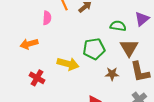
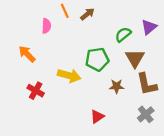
green semicircle: (118, 26) -> (123, 35), turned -49
orange arrow: (29, 44) -> (27, 54), turned 60

